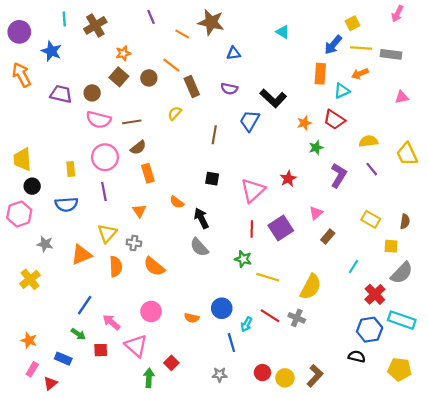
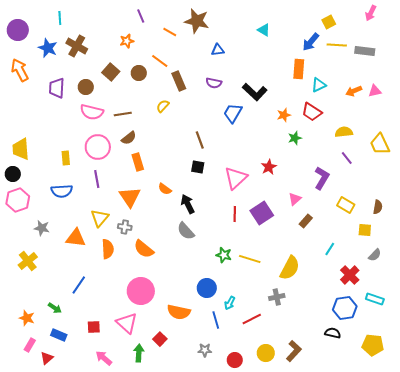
brown cross: (95, 25) -> (77, 46), moved, turned -30
orange star: (123, 53) -> (127, 41), moved
orange arrow: (360, 74) -> (354, 91), moved
purple trapezoid: (61, 94) -> (57, 88), turned -100
brown line: (214, 135) -> (200, 140), moved, turned -30
purple L-shape: (339, 175) -> (322, 178), moved
black circle: (32, 186) -> (13, 174), moved
orange triangle: (139, 211) -> (130, 197), size x1.6
orange triangle: (81, 255) -> (76, 238), turned 30
green star: (243, 259) -> (224, 255), moved
gray semicircle: (402, 273) -> (375, 255), size x0.6
pink circle: (151, 311) -> (141, 291), size x1.4
red line: (270, 316) -> (252, 319), moved, turned -60
orange semicircle: (192, 318) -> (179, 312), moved, size x1.6
gray cross: (297, 318) -> (277, 297), turned -35
cyan rectangle: (402, 320) -> (375, 299), size x0.7
pink arrow: (111, 322) -> (104, 358), moved
green arrow: (78, 334) -> (55, 308), moved
red circle: (262, 373) -> (235, 360), moved

